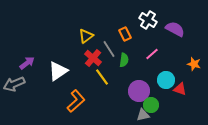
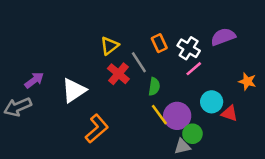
white cross: (148, 20) -> (189, 48), moved
purple semicircle: (175, 29) -> (223, 37), turned -48
green semicircle: (124, 60) -> (154, 87), moved
yellow line: (102, 77) -> (159, 115), moved

